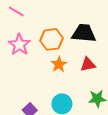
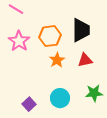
black trapezoid: (84, 33) -> (81, 30), turned 85

